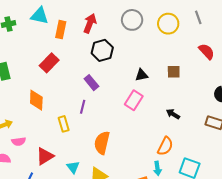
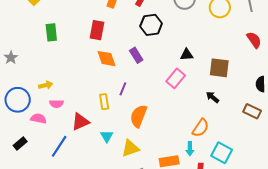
red rectangle: (49, 63) -> (97, 30), turned -42
brown square: (174, 72) -> (219, 68), moved, size x1.5
orange diamond: (36, 100) -> (107, 59), moved, turned -30
purple line: (83, 107) -> (123, 89), moved
yellow rectangle: (64, 124) -> (104, 102), moved

